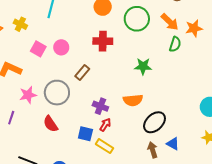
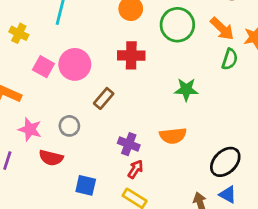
pink circle: (61, 47) -> (75, 64), size x1.5
gray circle: (57, 93) -> (69, 126), size x0.6
pink star: (28, 95) -> (30, 129), turned 30
black ellipse: (154, 122) -> (225, 162), moved
red semicircle: (51, 124) -> (51, 158), moved, turned -42
blue square: (85, 134) -> (86, 185), moved

